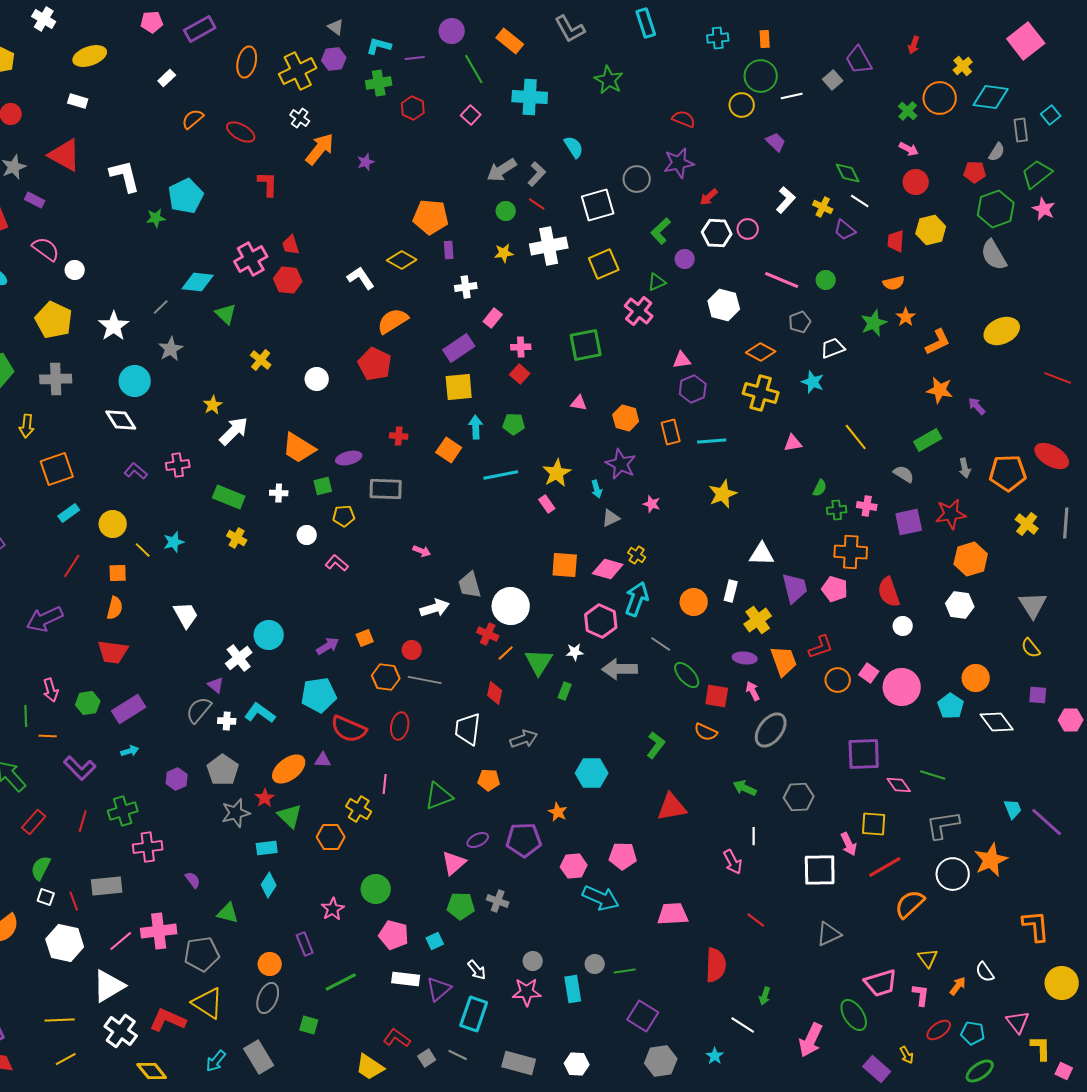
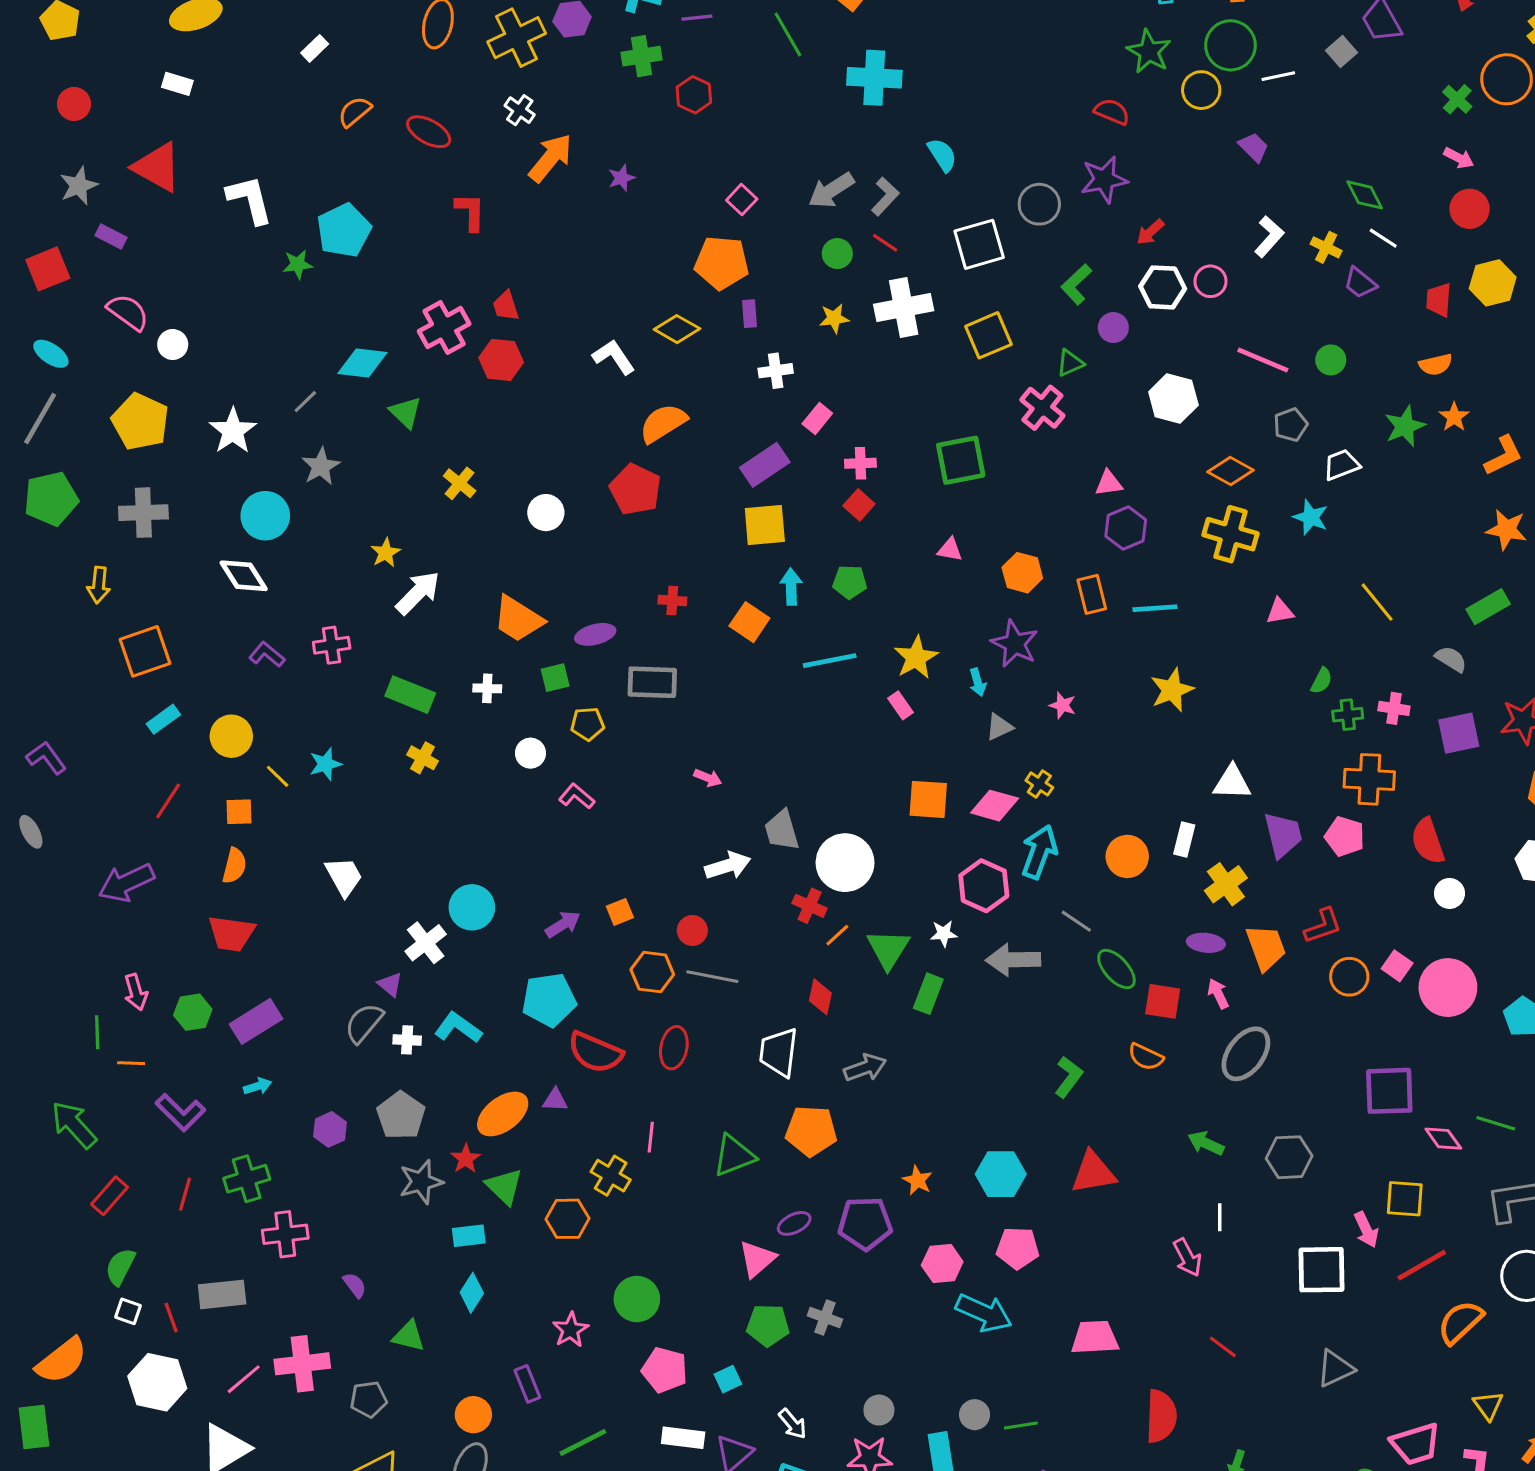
green star: (609, 80) -> (1149, 52), moved
pink square: (471, 115) -> (742, 200), moved
green rectangle: (565, 691) -> (928, 994), size x1.4
cyan hexagon: (592, 773) -> (1001, 1174), moved
orange pentagon: (489, 780) -> (811, 1131), size x1.5
gray pentagon: (202, 954) -> (369, 1399), size x0.7

